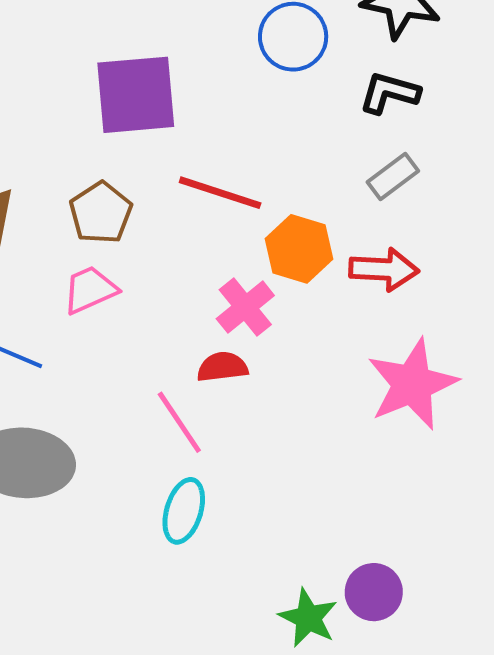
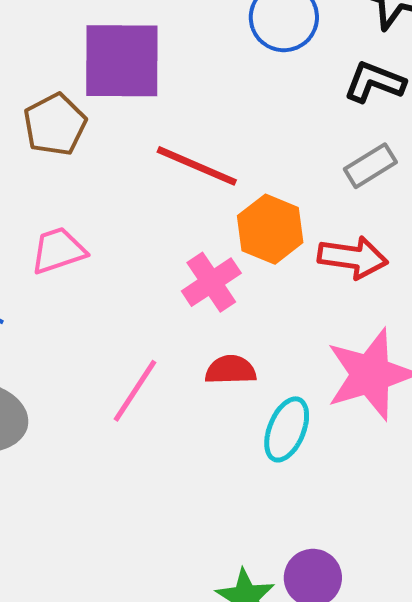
brown pentagon: (101, 213) -> (55, 124), moved
red semicircle: (222, 367) -> (231, 370), moved
pink line: (179, 422) -> (135, 391), turned 62
cyan ellipse: (184, 511) -> (287, 429), moved

